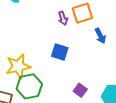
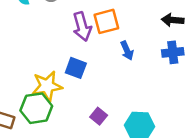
purple arrow: (63, 18) -> (82, 27), size x1.6
yellow star: (18, 66) -> (47, 86), moved

